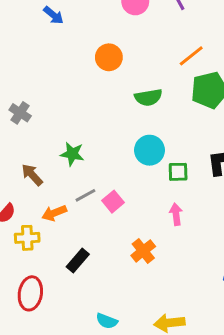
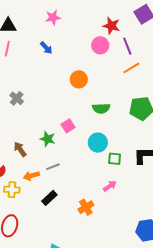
orange line: (191, 56) -> (131, 68), moved
gray cross: (20, 113) -> (17, 98), moved
pink square: (113, 202) -> (68, 126), moved
pink arrow: (176, 214) -> (110, 186), turned 56
black rectangle: (78, 260) -> (49, 198), moved

